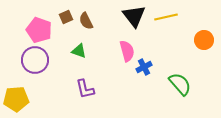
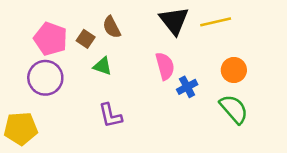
brown square: (66, 17) -> (86, 39), moved, turned -32
orange circle: (204, 40) -> (234, 70), moved

